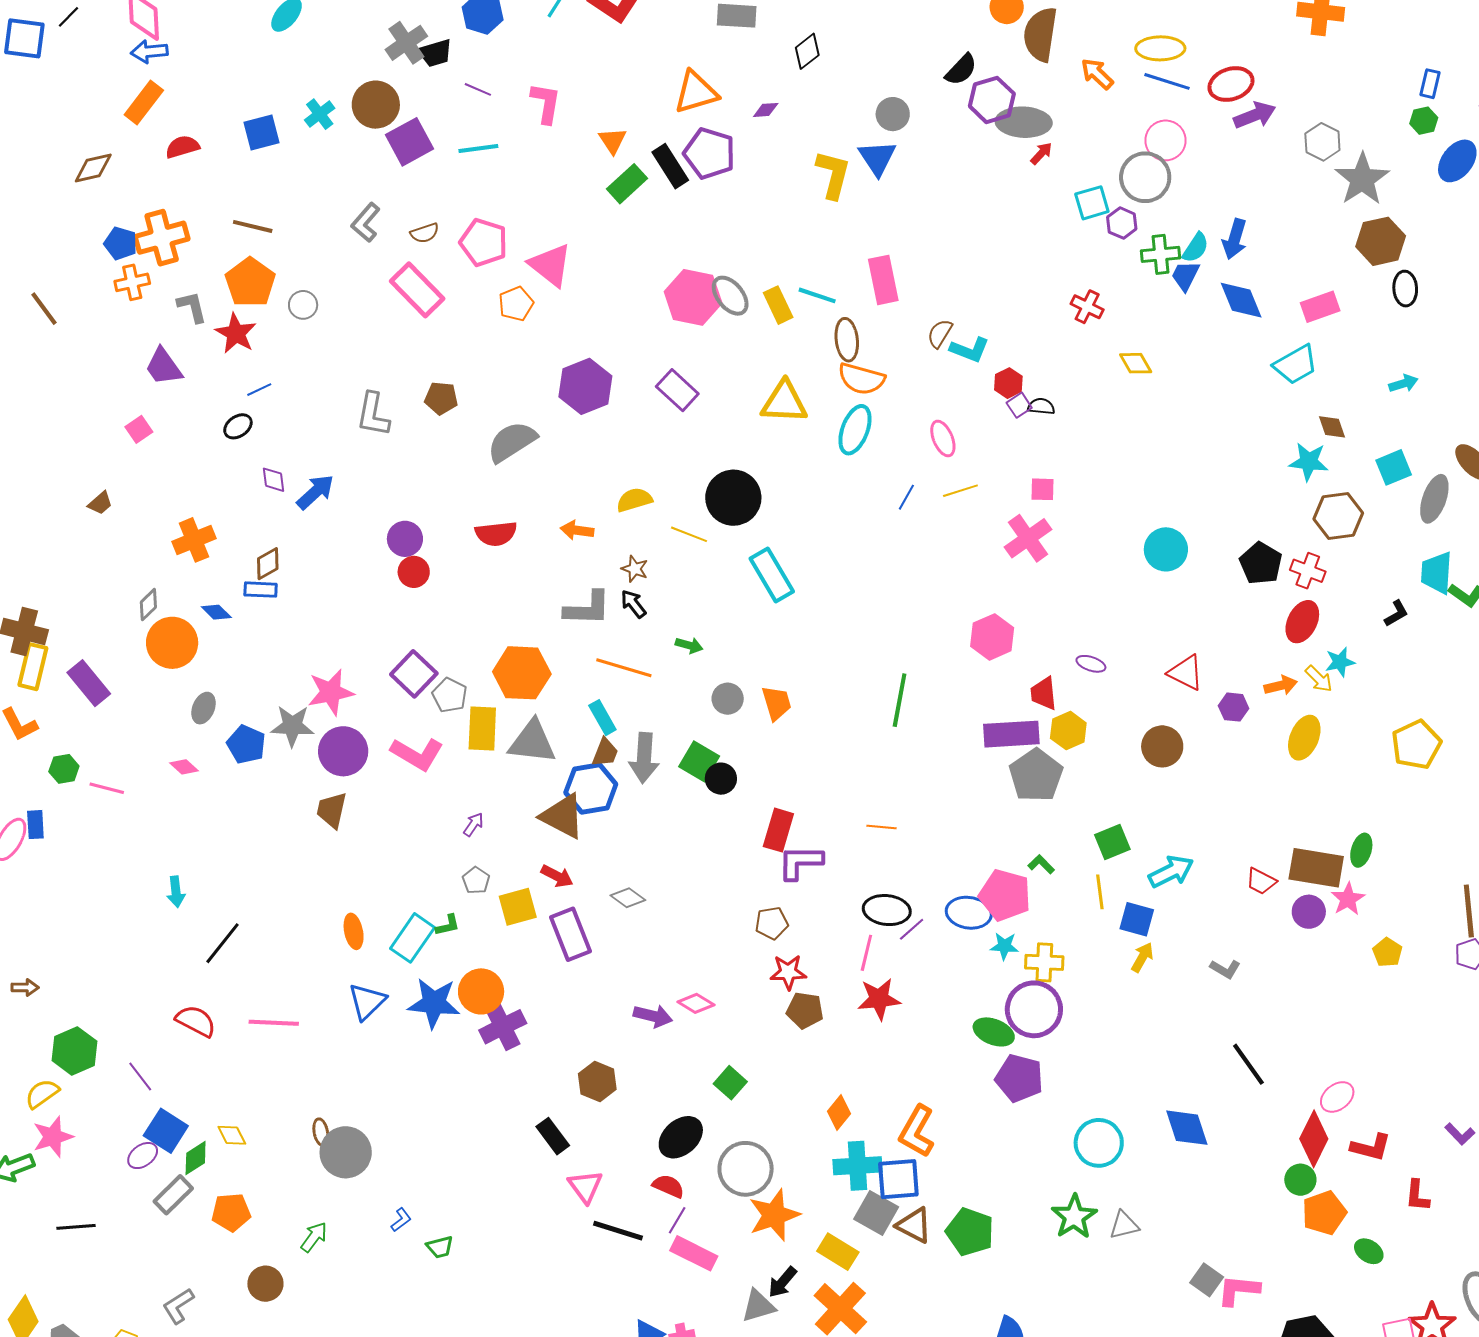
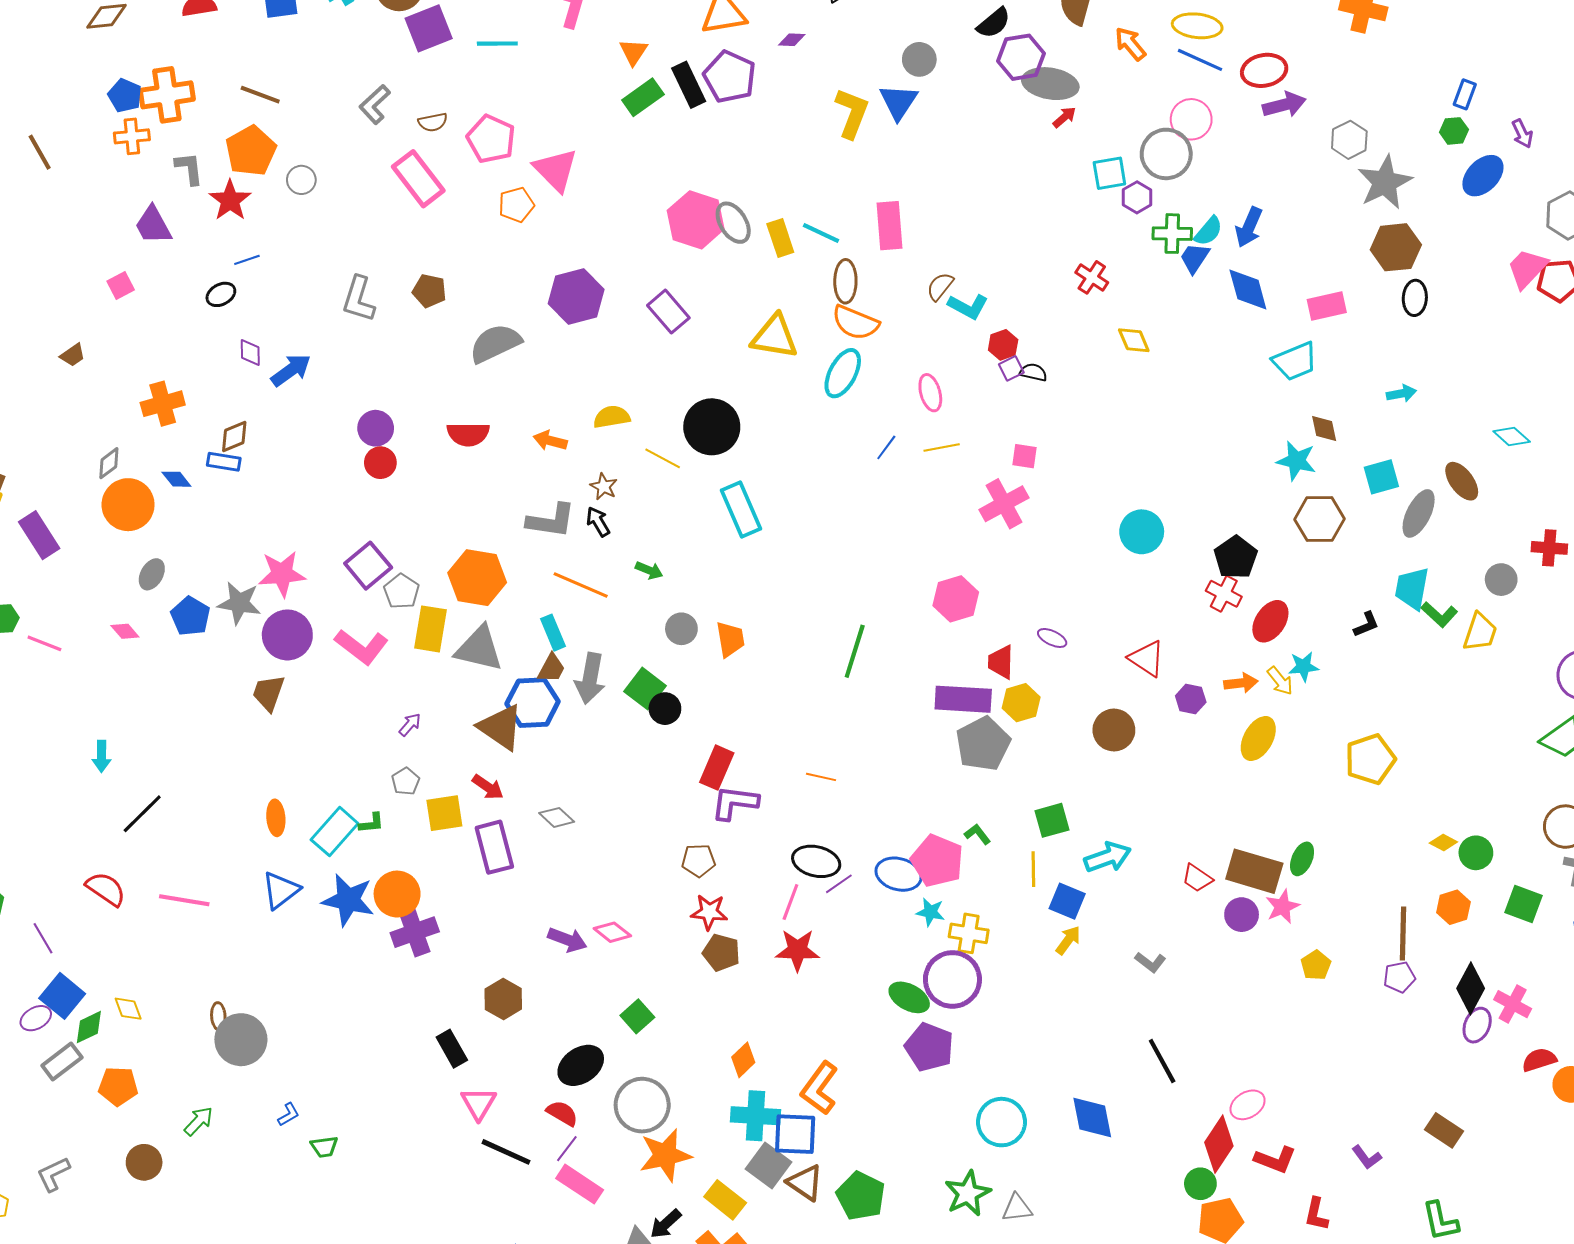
red cross: (1308, 571) -> (1224, 594), moved

